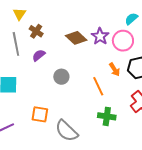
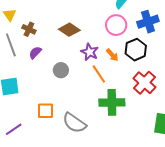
purple star: (100, 36) -> (90, 52), moved
green cross: (107, 116) -> (112, 102), size x1.4

